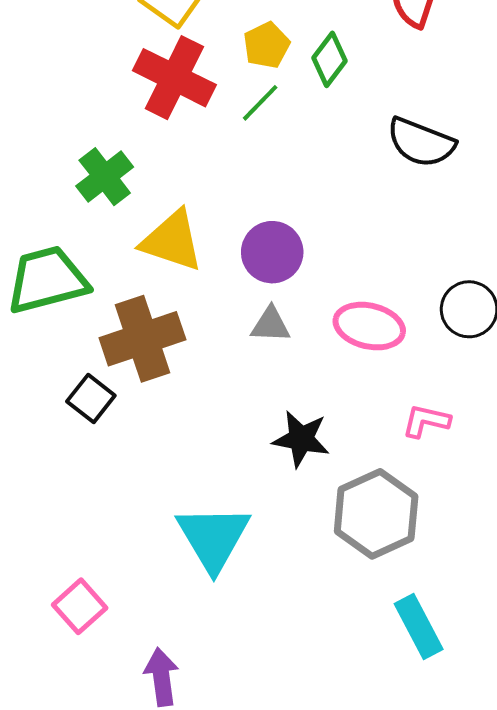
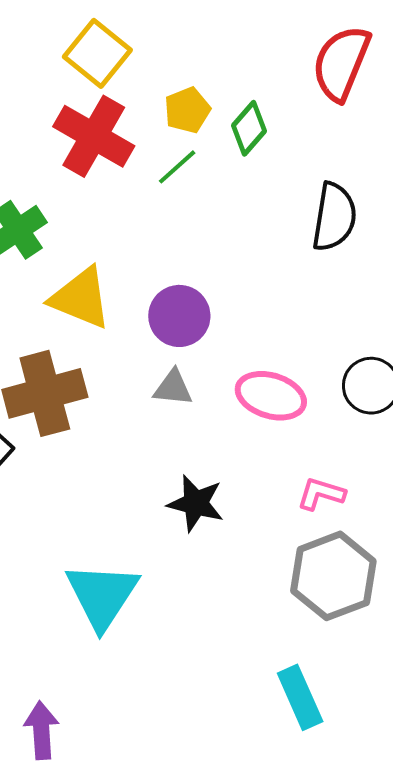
black semicircle: (421, 143) -> (334, 217), turned -106
gray hexagon: (376, 514) -> (333, 576), moved

